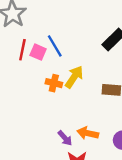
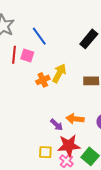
blue line: (55, 46) -> (39, 36), moved
orange cross: (54, 83) -> (43, 80), turned -32

